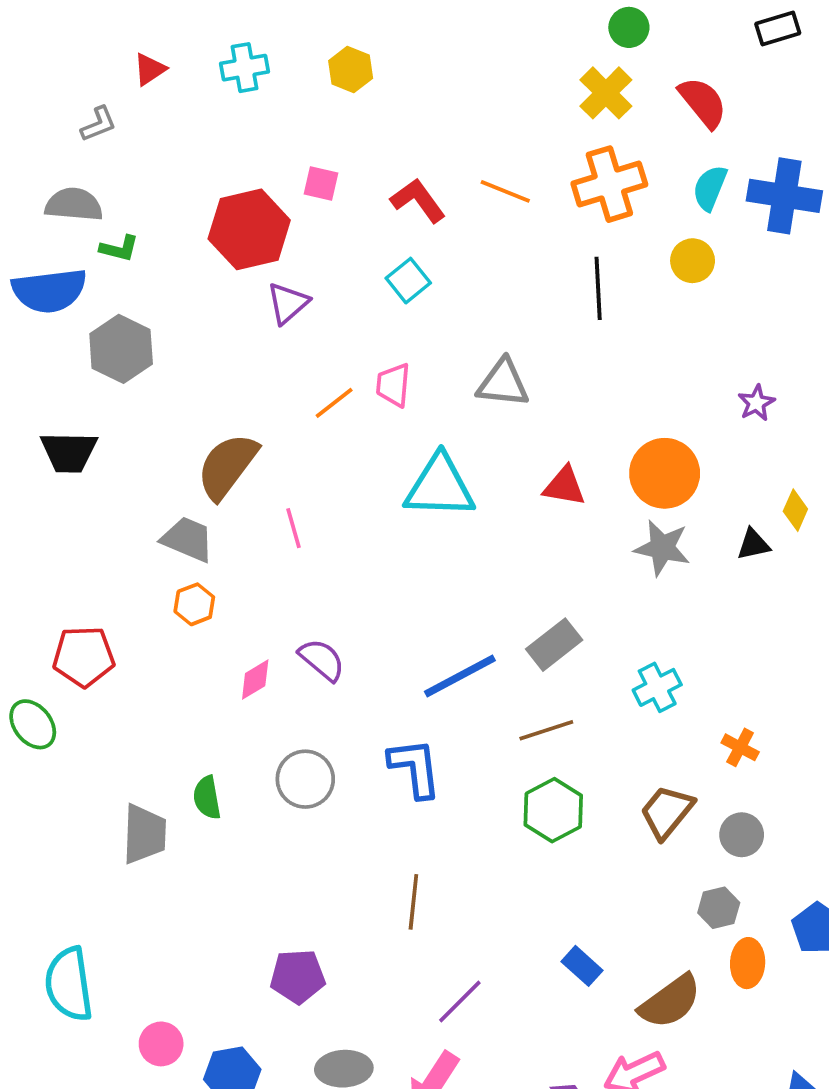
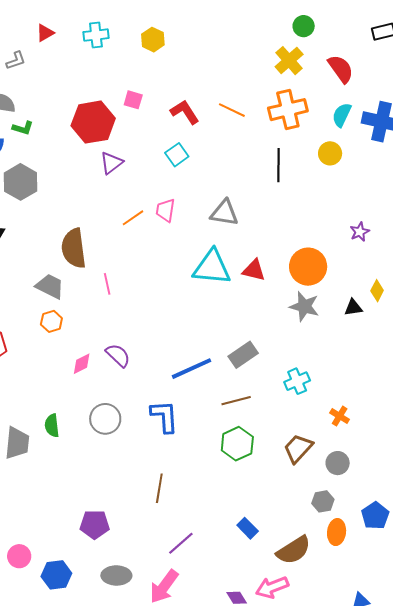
brown semicircle: (227, 466) -> (74, 248), turned -48
cyan triangle: (440, 487) -> (212, 267), moved

